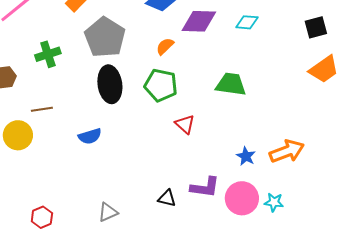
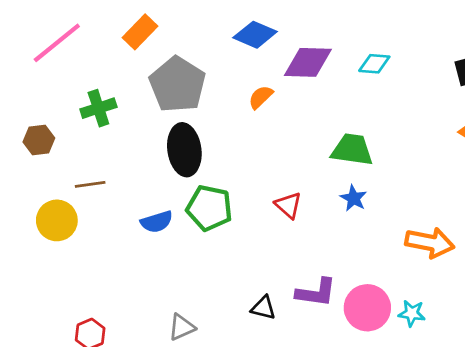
green pentagon: (161, 85) -> (209, 208), moved
orange arrow: (287, 151) -> (430, 243), turned 32
blue star: (246, 156) -> (354, 198), moved

